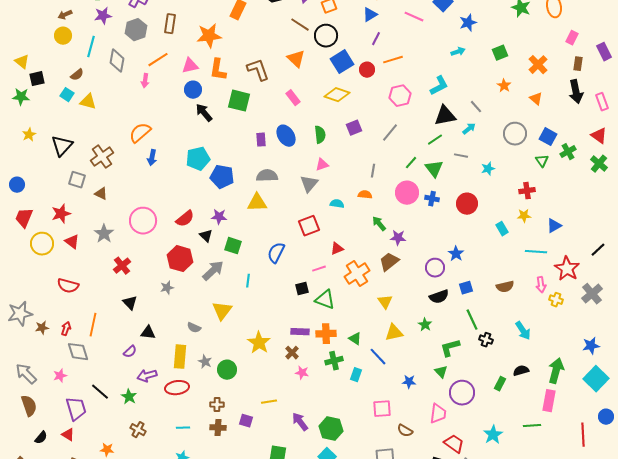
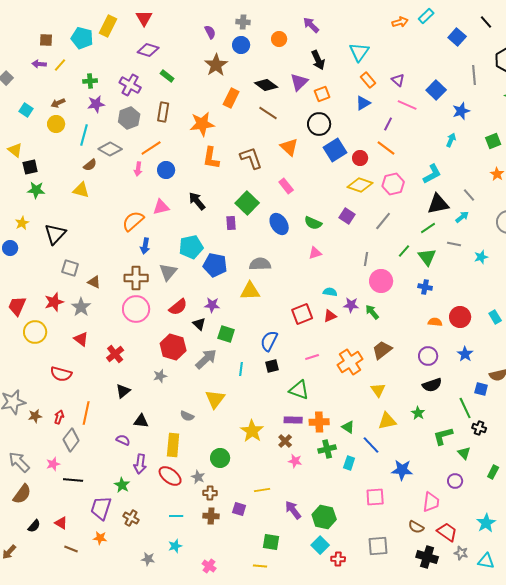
brown line: (300, 25) -> (268, 113), moved
purple line: (376, 39) -> (388, 124), moved
cyan arrow: (458, 52) -> (451, 140), turned -48
orange line: (393, 60) -> (386, 148), turned 54
gray diamond: (117, 61) -> (110, 149), turned -70
pink triangle: (190, 66) -> (161, 207), moved
brown semicircle: (77, 75) -> (90, 165), moved
blue circle: (193, 90) -> (166, 170), moved
cyan square: (67, 95) -> (26, 110), moved
yellow diamond: (337, 95) -> (360, 185), moved
green star: (21, 97) -> (36, 190), moved
green square: (239, 101) -> (247, 203), moved, turned 30
purple square: (354, 128) -> (347, 216), turned -35
green semicircle: (320, 135) -> (313, 223), turned 120
purple rectangle: (261, 140) -> (231, 223), moved
brown cross: (102, 157) -> (136, 278), moved, turned 35
gray triangle: (309, 184) -> (168, 272), moved
blue circle: (17, 185) -> (10, 248), moved
pink circle: (407, 193) -> (381, 281), moved
orange semicircle: (365, 195) -> (435, 322), moved
red circle: (467, 204) -> (460, 317), moved
gray star: (104, 234) -> (81, 307), moved
purple star: (398, 238) -> (351, 305), moved
red triangle: (72, 242) -> (81, 339), moved
red triangle: (337, 249) -> (330, 316), moved
blue star: (456, 254) -> (465, 354), moved
blue square: (466, 288) -> (481, 389), moved, turned 32
black square: (302, 289) -> (272, 366), moved
green triangle: (325, 300) -> (299, 390), moved
black triangle: (130, 303) -> (123, 391), turned 35
gray diamond: (78, 352) -> (71, 440), turned 55
purple semicircle: (130, 352) -> (123, 440), turned -112
gray star: (205, 362) -> (198, 477), moved
green triangle: (441, 372) -> (464, 453), moved
purple arrow: (147, 376) -> (140, 464), turned -66
blue star: (409, 382) -> (402, 470), size x1.5
red ellipse: (177, 388) -> (170, 476), turned 45
black line: (100, 392) -> (73, 480), moved, turned -36
purple circle: (462, 393) -> (455, 481), size x0.6
brown semicircle: (29, 406) -> (22, 494), turned 55
purple trapezoid: (76, 409) -> (101, 508), moved, turned -145
brown semicircle: (405, 431) -> (416, 527), moved

